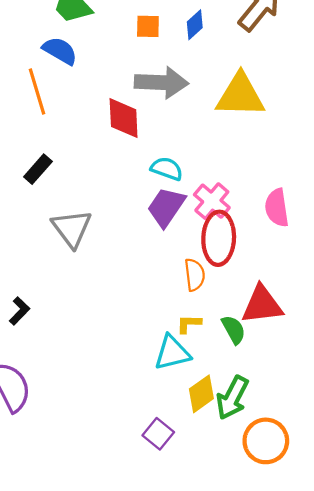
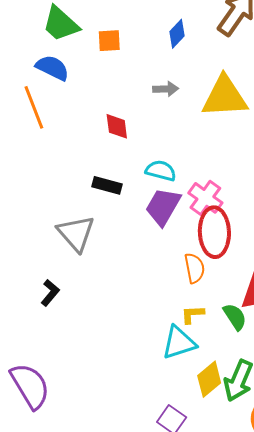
orange square: (148, 26) -> (109, 41), moved
gray arrow: (161, 83) -> (166, 89), moved, size x0.5
red diamond: (124, 118) -> (117, 126), size x0.7
black rectangle: (38, 169) -> (107, 185), moved, turned 68
black L-shape: (19, 311) -> (50, 293), moved

